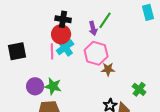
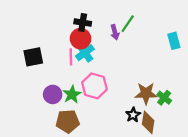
cyan rectangle: (148, 12) -> (174, 41), moved
pink hexagon: (96, 53) -> (94, 86), moved
brown star: (108, 69) -> (146, 93), moved, size x1.5
green star: (53, 86) -> (72, 94), turned 30

